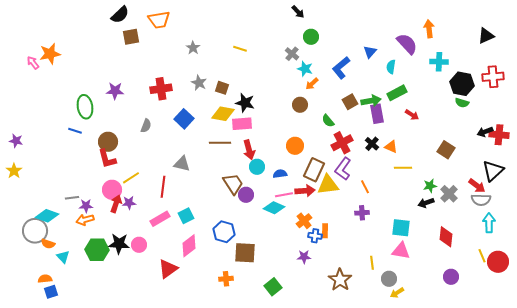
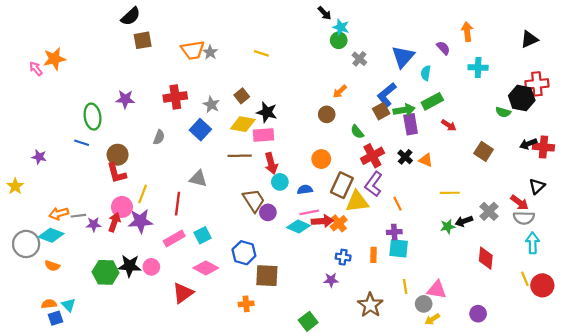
orange trapezoid: (159, 20) -> (193, 50), moved
purple semicircle: (407, 44) -> (443, 48), size x0.6
blue triangle: (370, 52) -> (403, 57), size x1.6
gray cross: (292, 54) -> (359, 59), moved
blue L-shape: (341, 68) -> (387, 95), moved
cyan star: (305, 69) -> (341, 27), moved
gray star: (199, 83) -> (211, 105), moved
black hexagon: (462, 84) -> (522, 98), moved
brown square: (222, 88) -> (242, 96), turned 32
purple star: (16, 141) -> (39, 157), moved
brown square: (446, 150) -> (484, 151), moved
yellow line: (403, 168) -> (450, 193), moved
black triangle: (493, 171) -> (537, 186), size x0.7
yellow line: (131, 178) -> (143, 194), turned -36
green star: (430, 186) -> (448, 227), moved
red arrow: (305, 191) -> (322, 221), moved
purple star: (129, 203) -> (140, 221), size x1.6
red arrow: (116, 204) -> (114, 222), moved
orange arrow: (85, 220) -> (59, 213), moved
orange cross: (304, 221) -> (339, 223), moved
cyan square: (401, 228) -> (399, 248), moved
gray circle: (35, 231) -> (26, 244), moved
orange rectangle: (325, 231) -> (374, 255), moved
pink diamond: (189, 246) -> (206, 268), turned 65
pink triangle: (401, 251) -> (437, 290), moved
cyan triangle: (63, 257) -> (69, 305), moved
purple circle: (451, 277) -> (478, 314), moved
green square: (273, 287) -> (308, 321), moved

